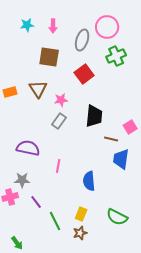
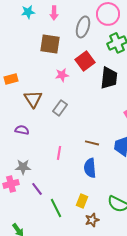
brown triangle: (38, 89) -> (33, 99), moved
pink star: (61, 100) -> (62, 75), moved
black trapezoid: (94, 116) -> (109, 78), moved
brown line: (111, 139) -> (92, 143), moved
purple semicircle: (28, 148) -> (22, 130), moved, size x0.6
brown star: (80, 233) -> (92, 220), moved

